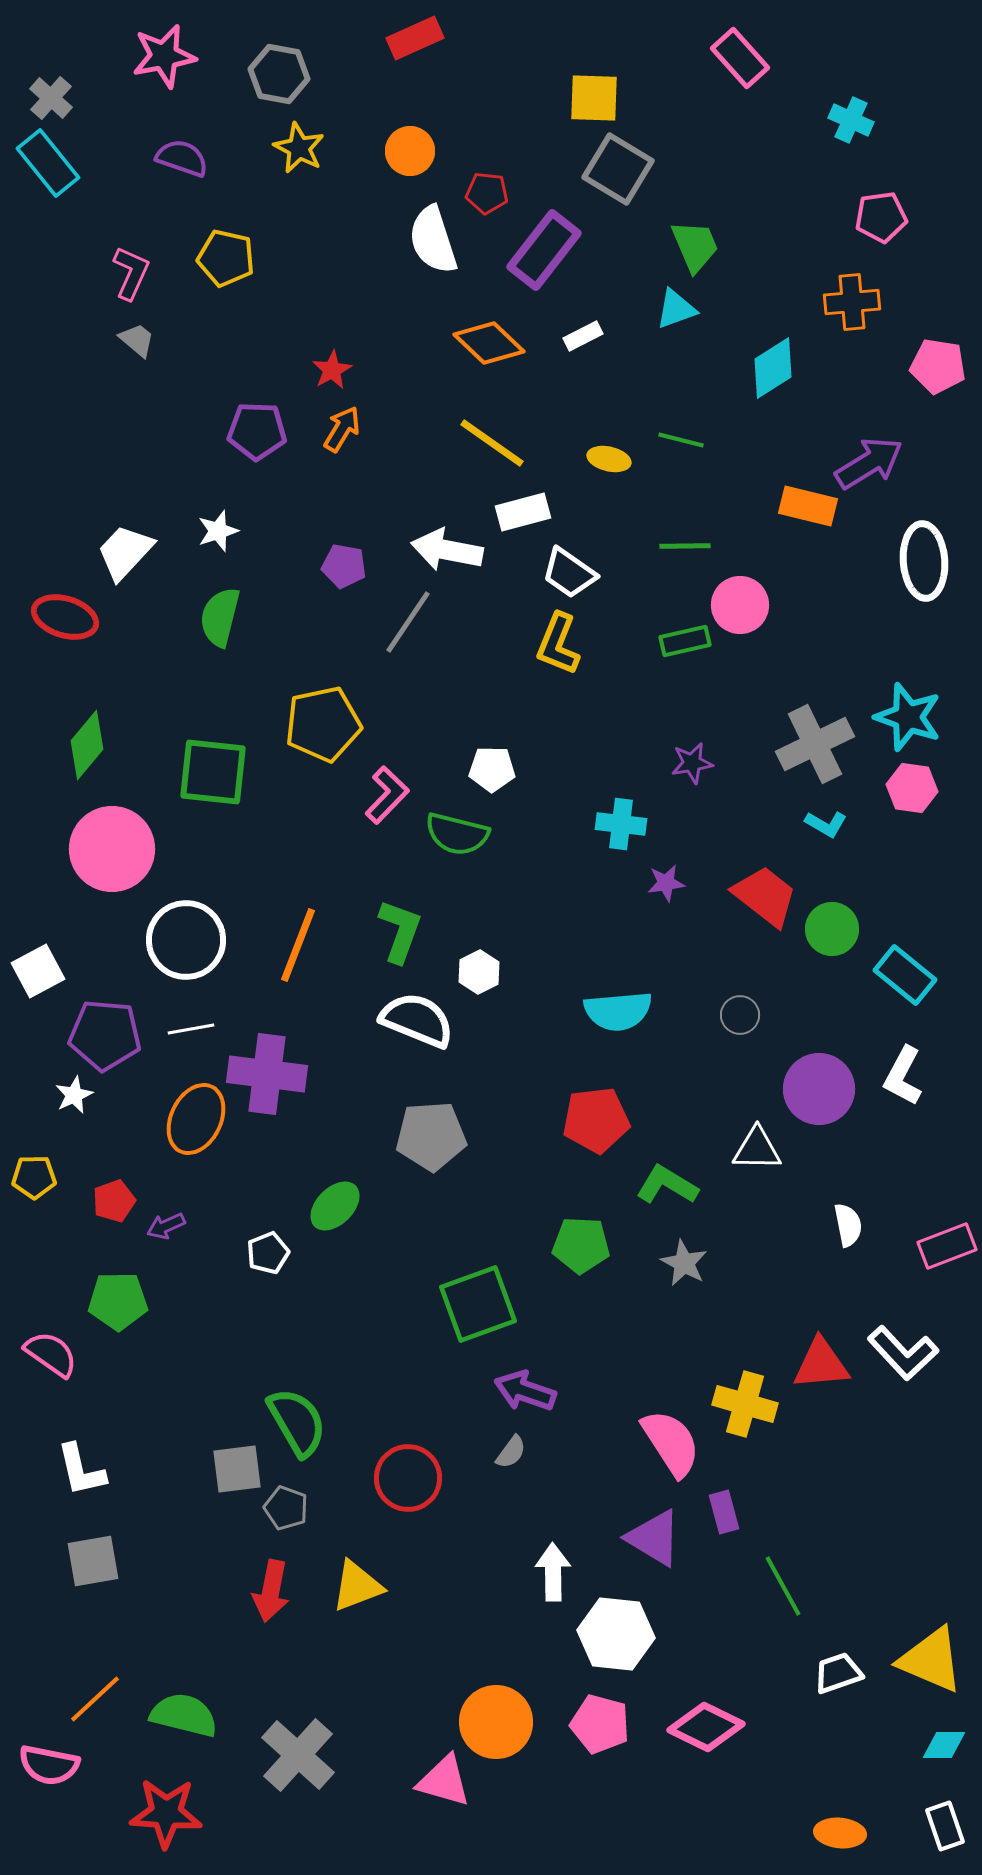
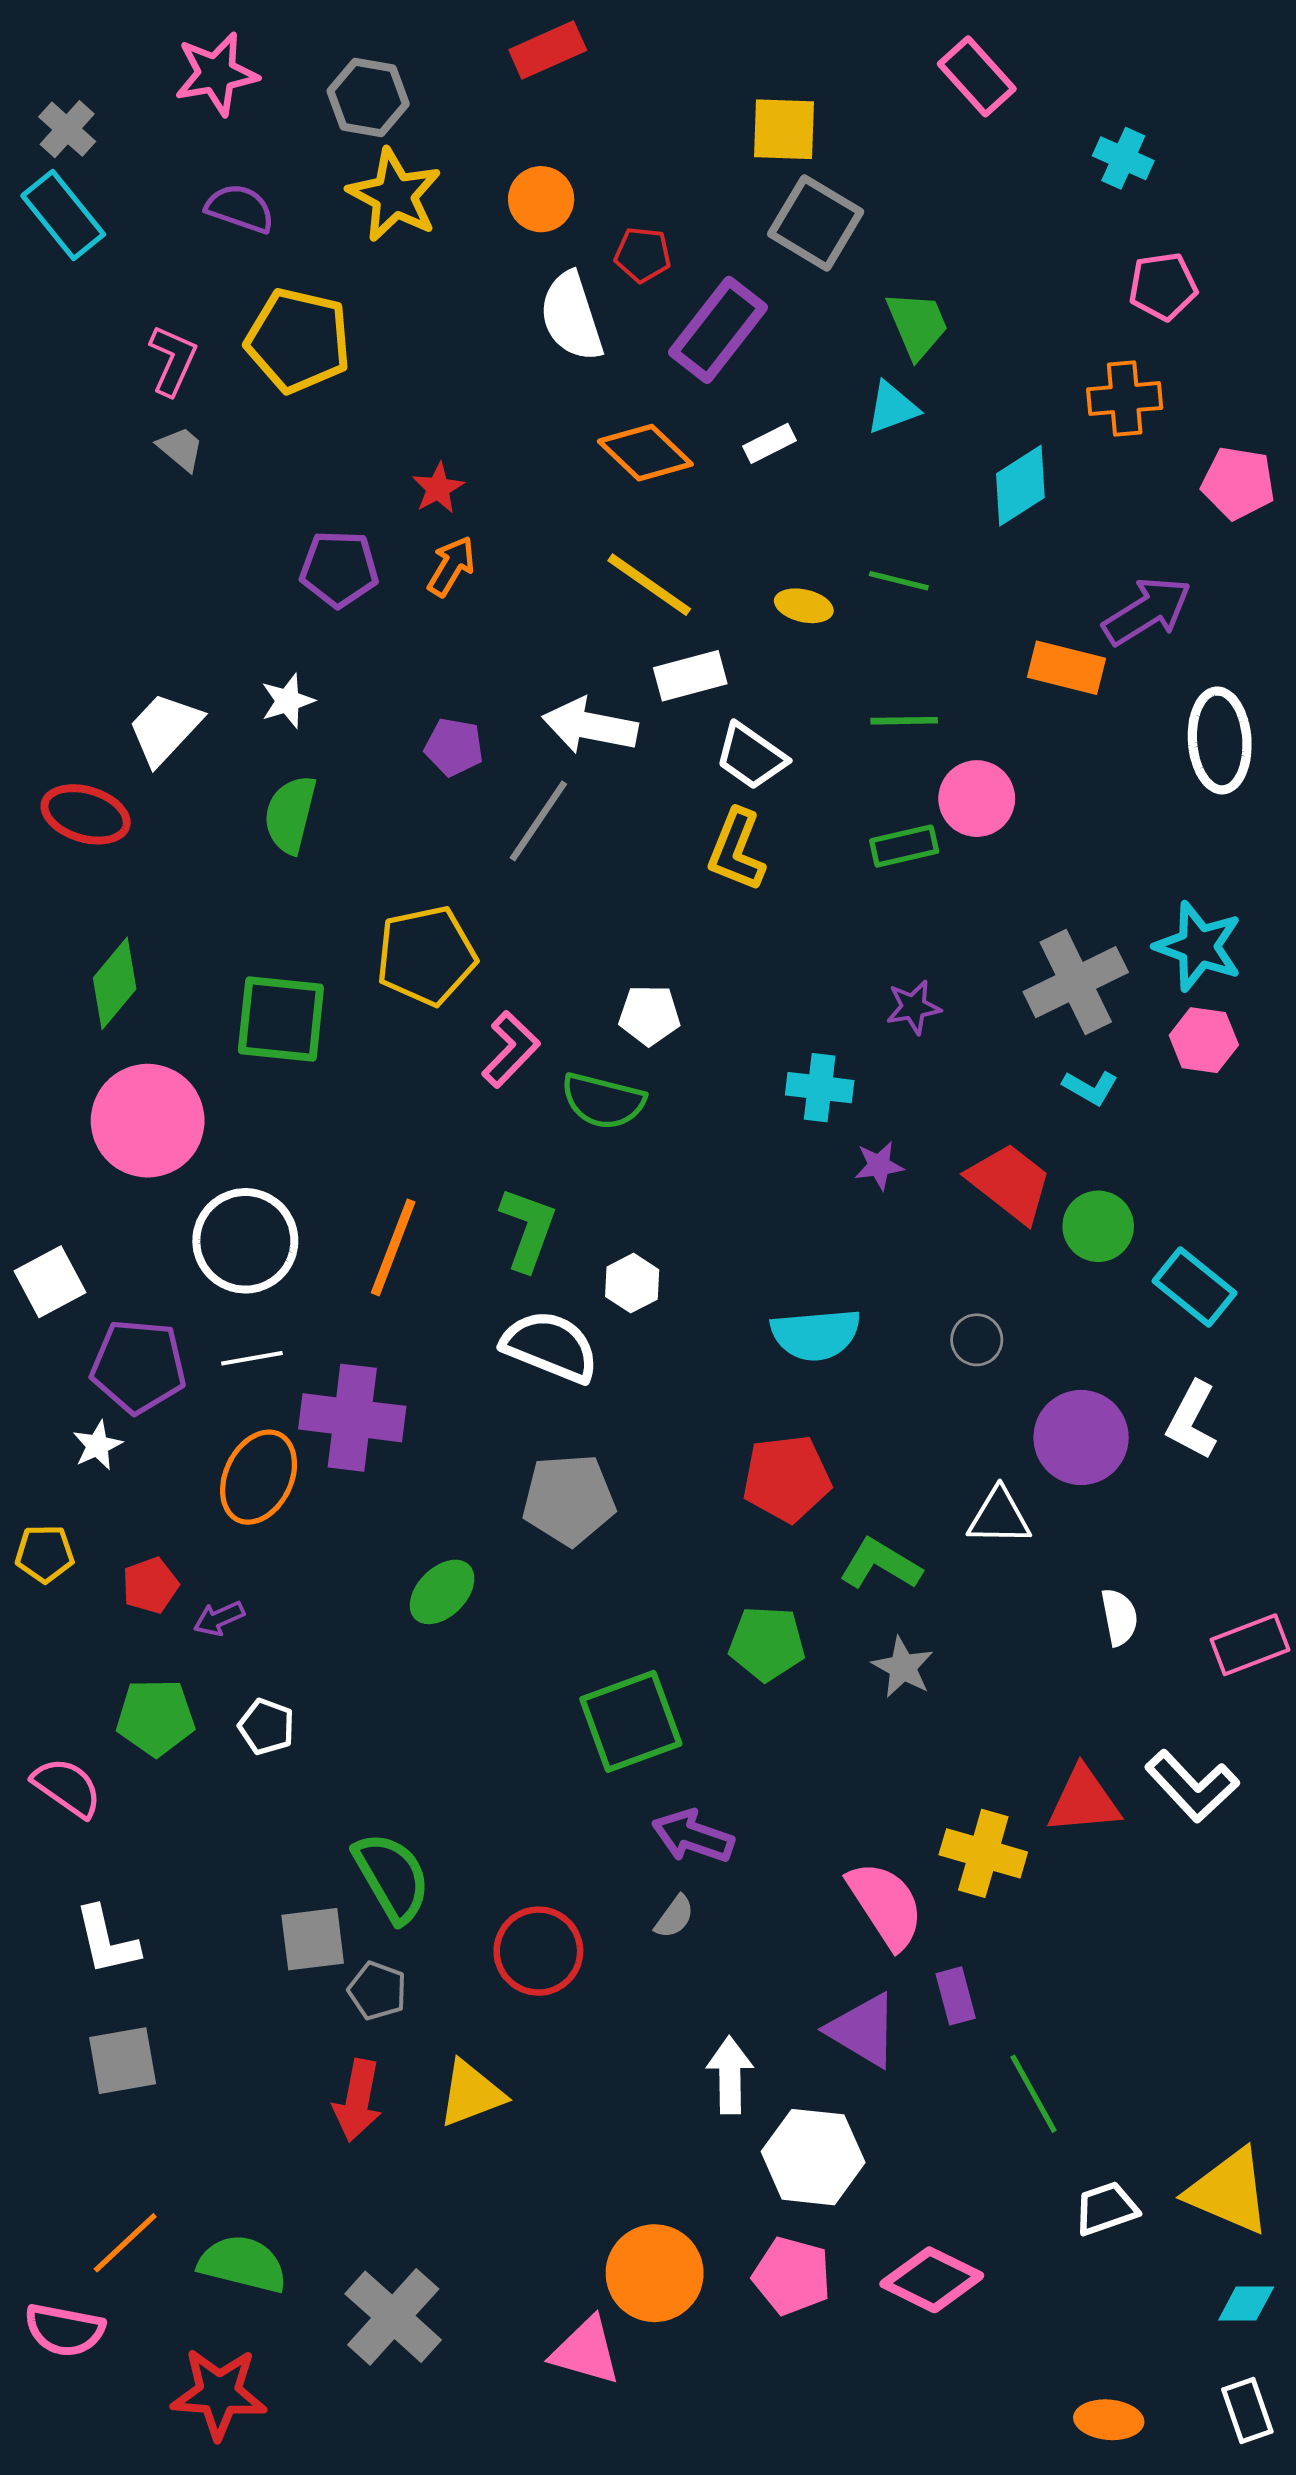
yellow star: (299, 148) -> (395, 195), size x1.4
yellow pentagon: (226, 258) -> (298, 340), size x1.4
white pentagon: (268, 1253) -> (266, 1727), moved, turned -30

